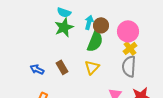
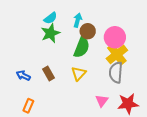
cyan semicircle: (64, 12) -> (50, 18), turned -56
cyan arrow: (89, 22) -> (78, 20), moved
yellow cross: (130, 48) -> (117, 54), size x1.5

